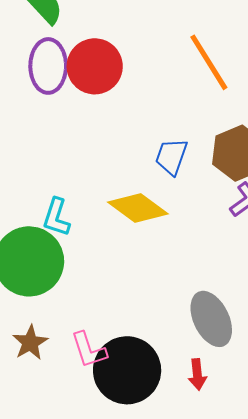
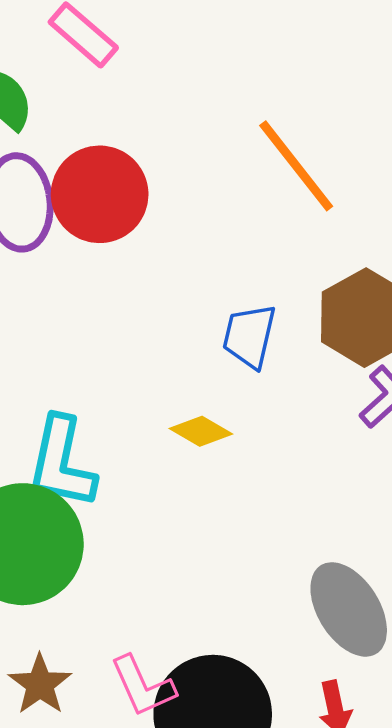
yellow diamond: (138, 208) -> (201, 431), size x0.6
cyan L-shape: (56, 217) -> (62, 462), size x1.4

